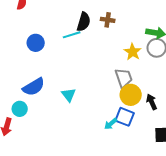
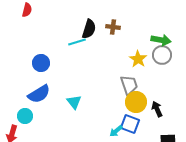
blue circle: (36, 43) -> (41, 63), moved

